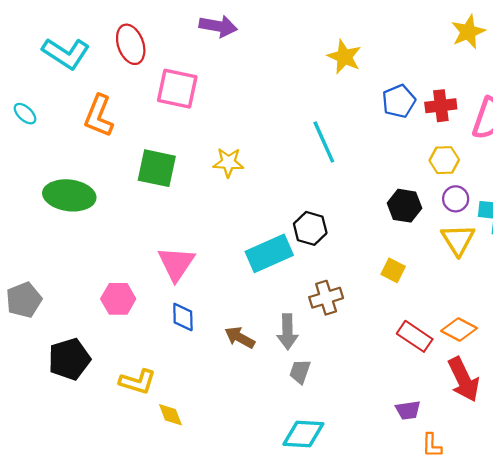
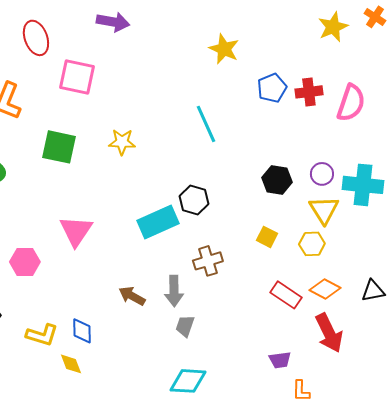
yellow hexagon: (444, 160) -> (312, 244), moved
blue diamond: (183, 317) -> (82, 331), moved

